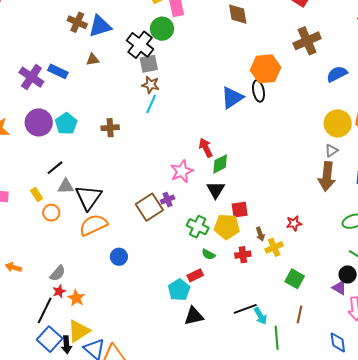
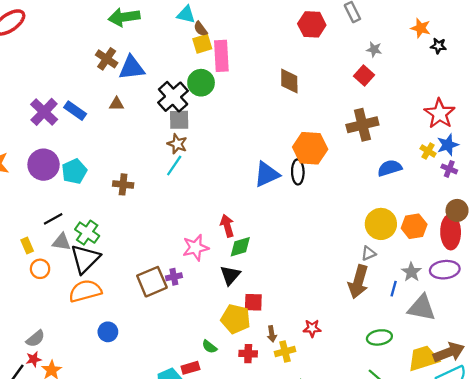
green cross: (198, 227) -> (87, 233), moved

